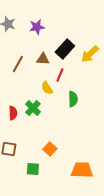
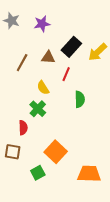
yellow semicircle: (47, 88) -> (43, 88), moved
red semicircle: (13, 113) -> (23, 128), moved
orange square: (50, 149) -> (56, 152), size x1.5
green square: (33, 169) -> (38, 173), turned -32

